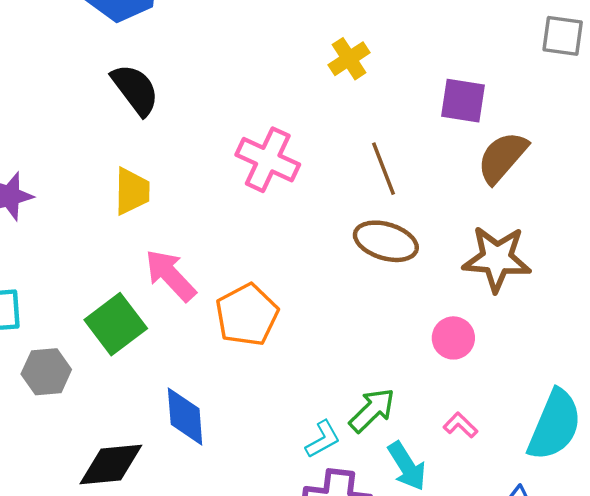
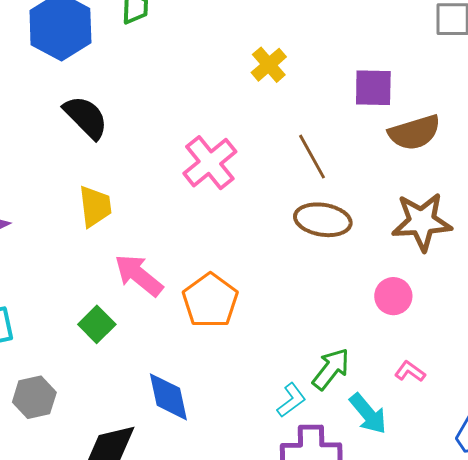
brown semicircle: (502, 157) -> (414, 133), turned -140
pink cross: (268, 160) -> (210, 163), turned 34
green square: (116, 324) -> (97, 324), size x0.7
gray hexagon: (46, 372) -> (34, 397), moved

